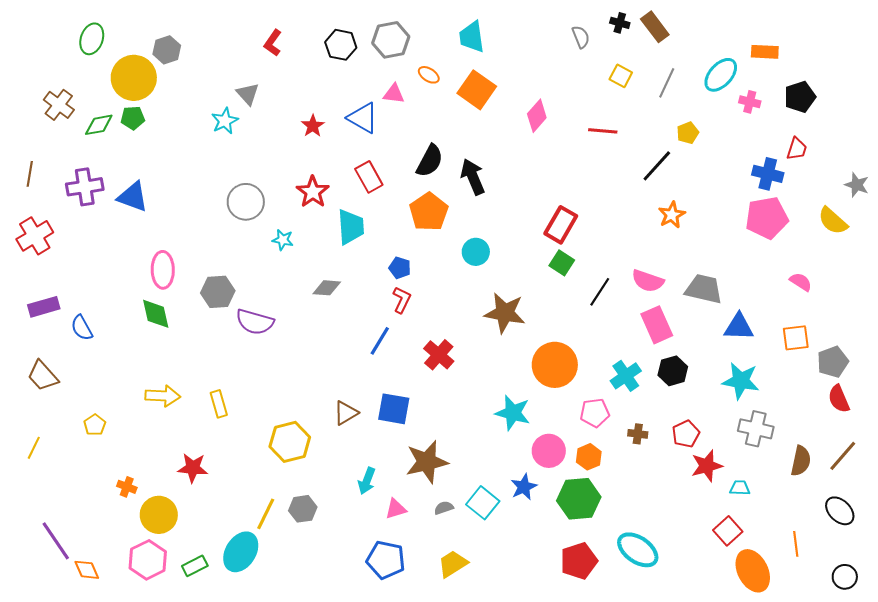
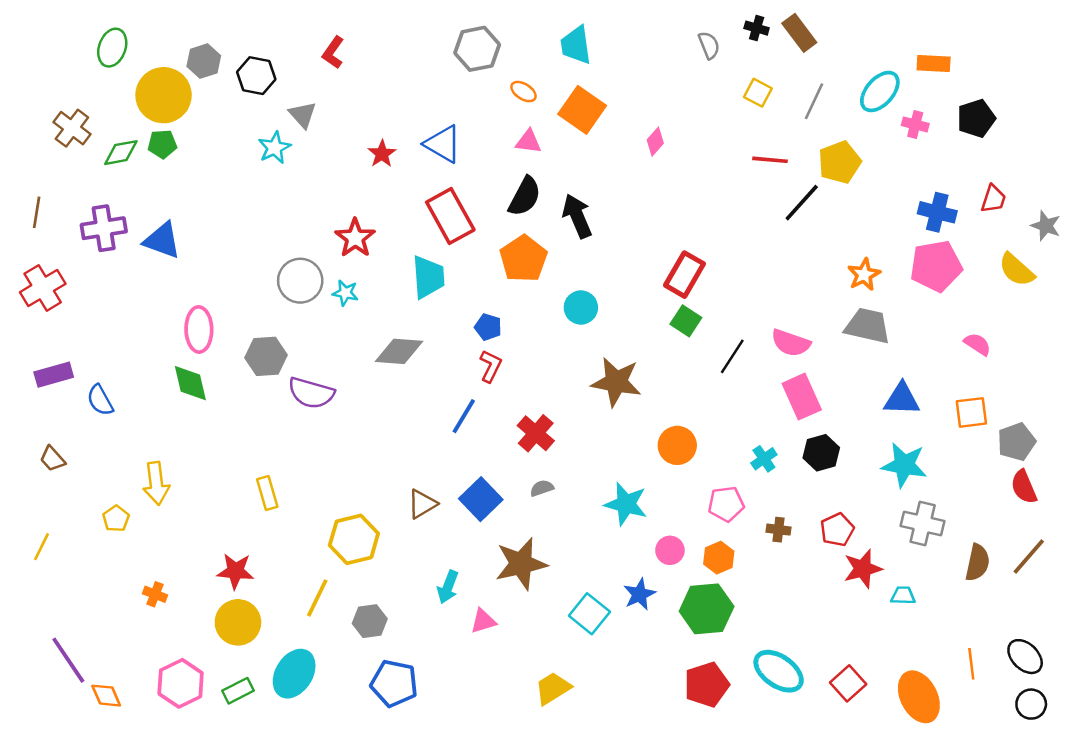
black hexagon: (341, 45) -> (256, 76), moved
pink triangle: (394, 94) -> (528, 142), moved
pink diamond: (537, 116) -> (655, 142), size x0.7
red line: (603, 131) -> (770, 160), moved
yellow pentagon: (688, 133) -> (840, 162), size x1.6
red trapezoid: (797, 149) -> (993, 199), moved
red rectangle: (369, 177) -> (450, 216), size x1.4
red star: (313, 192) -> (355, 238), moved
gray circle: (246, 202) -> (300, 281), moved
orange star: (672, 215) -> (864, 275), moved
gray diamond: (327, 288) -> (399, 351), size x1.4
gray trapezoid: (704, 289) -> (868, 326), moved
orange circle: (555, 365) -> (677, 445), size x0.7
brown trapezoid: (43, 376) -> (52, 459), size x0.7
cyan cross: (626, 376) -> (764, 459), size x0.7
yellow arrow: (163, 396) -> (156, 483), moved, turned 80
blue square: (394, 409) -> (481, 499), turned 36
pink circle: (549, 451) -> (670, 550), size x0.7
gray semicircle: (444, 508) -> (542, 488), moved
black ellipse: (840, 511) -> (1025, 657), moved
yellow line: (266, 514) -> (317, 598), moved
yellow circle: (159, 515) -> (238, 622), moved
red square: (728, 531) -> (848, 683), moved
blue pentagon: (386, 560) -> (394, 683), moved

